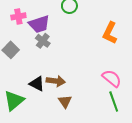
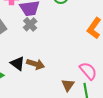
brown triangle: (65, 101) -> (68, 85), moved

